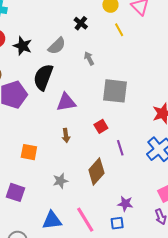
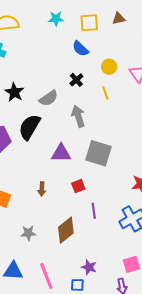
yellow line: (119, 30) -> (105, 93), moved
gray arrow: (89, 58) -> (78, 116), size x1.5
purple triangle: (66, 102) -> (61, 153), moved

